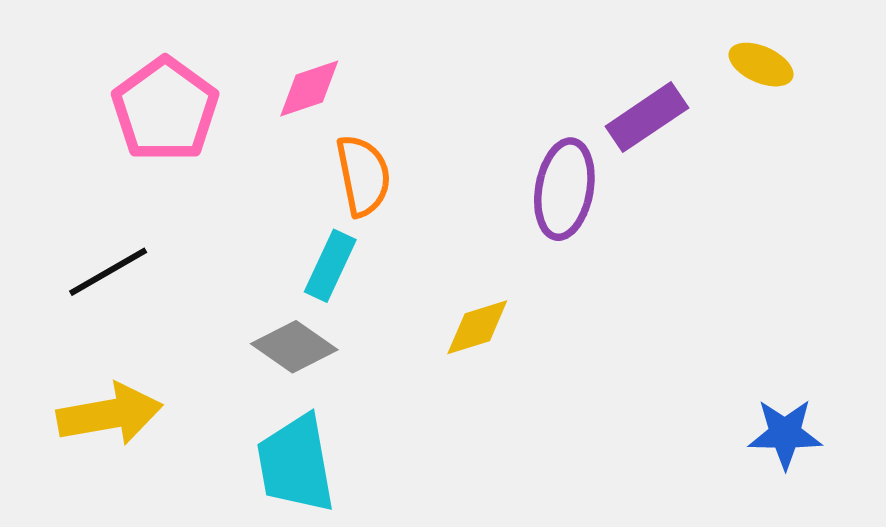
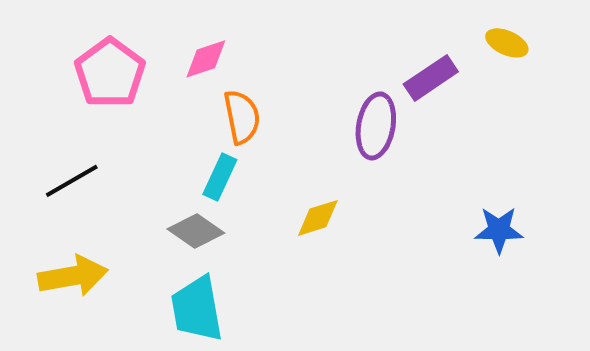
blue star: (785, 434) -> (499, 230), moved

